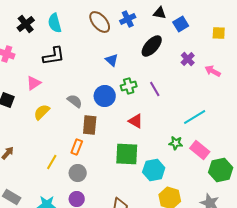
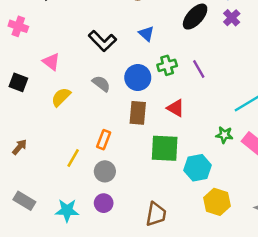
black L-shape: (54, 56) -> (102, 41), moved, turned 55
purple cross: (188, 59) -> (232, 18), moved
pink triangle: (34, 83) -> (51, 62), turned -49
brown rectangle: (90, 125) -> (138, 113), moved

